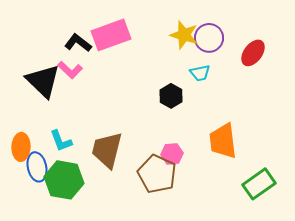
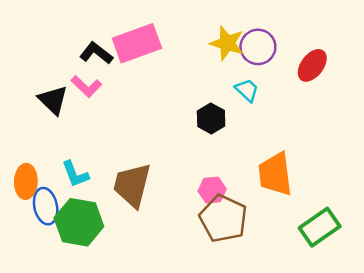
cyan trapezoid: (200, 73) -> (247, 90), turned -125
black triangle: (43, 81) -> (53, 100), size x0.7
brown pentagon: (157, 174) -> (223, 218), moved

